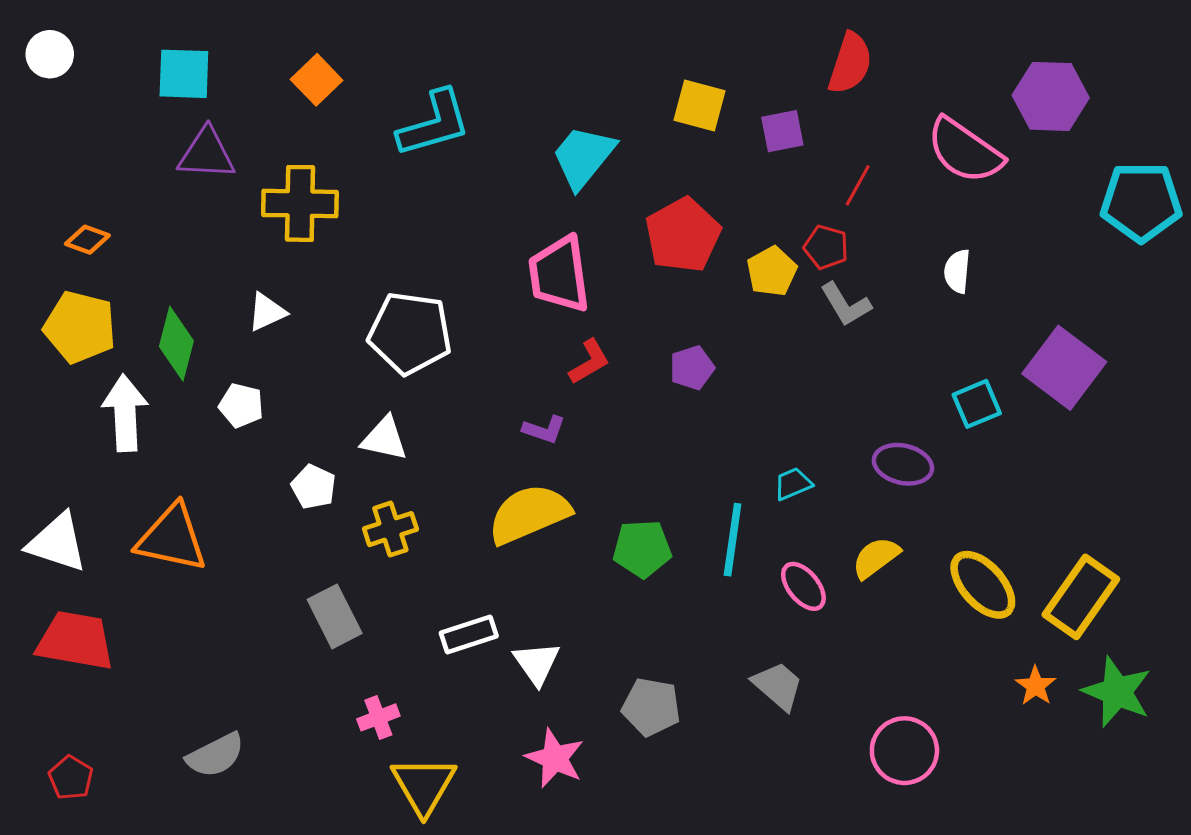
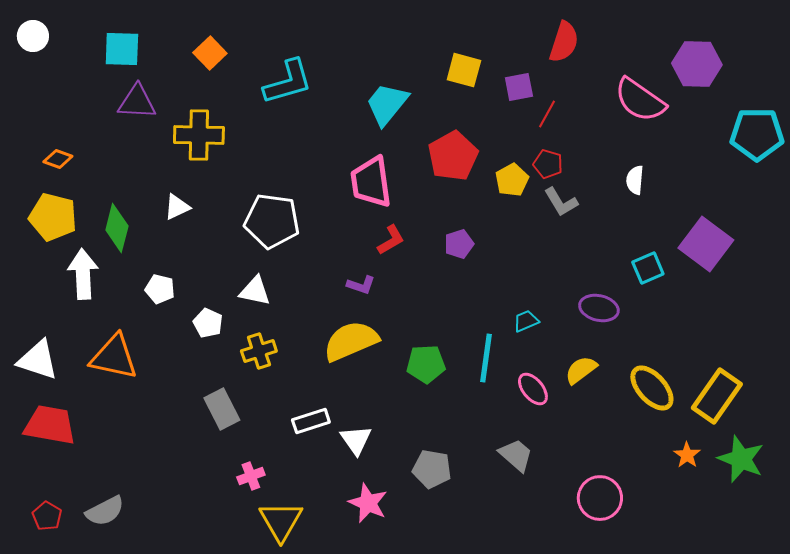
red line: (858, 185) -> (547, 114), moved
white pentagon: (241, 405) -> (160, 289), moved
gray semicircle: (216, 755) -> (105, 511), moved

